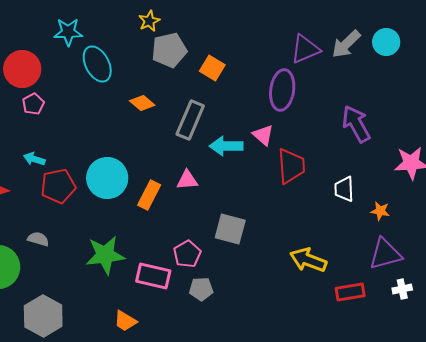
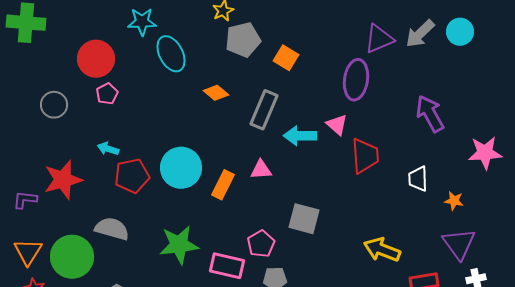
gray semicircle: (38, 239) -> (112, 229), size x1.6
purple triangle: (385, 254) -> (459, 244), turned -51

